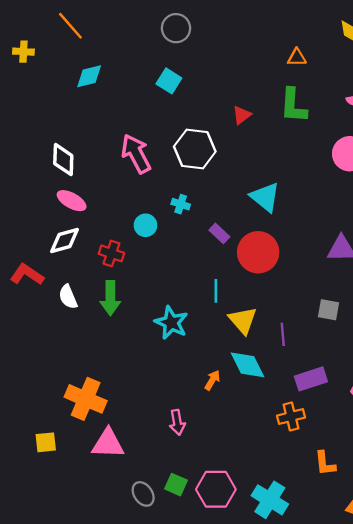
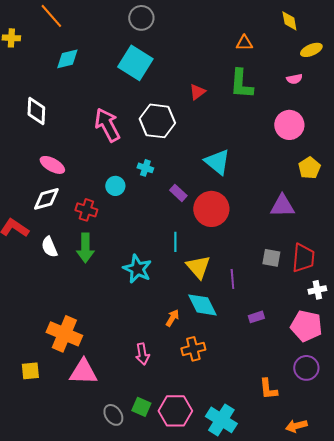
cyan square: (169, 81) -> (135, 63), size x1.6
white diamond: (63, 160) -> (36, 111), moved
purple rectangle: (311, 379) -> (256, 317), size x0.6
orange cross: (291, 417) -> (193, 349), moved

